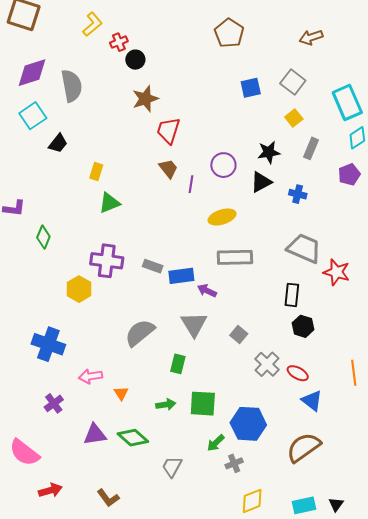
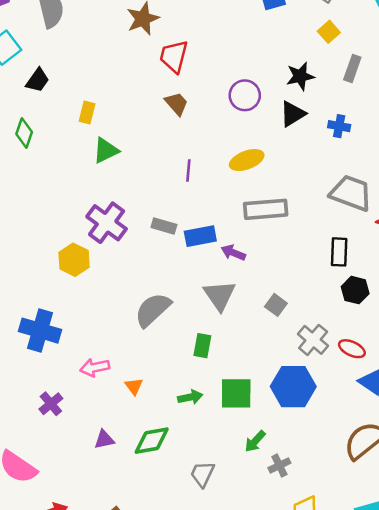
purple line: (191, 184) -> (188, 170), moved
green diamond: (43, 237) -> (24, 133), moved
purple cross: (107, 261) -> (107, 223), turned 32
blue hexagon: (248, 424) -> (293, 387), moved
purple triangle: (95, 435) -> (104, 440), size x0.7
green diamond: (133, 438) -> (152, 441), turned -48

